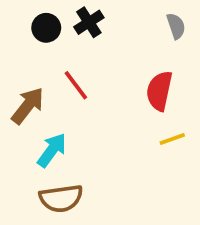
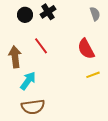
red semicircle: (159, 91) -> (86, 49), turned -40
brown arrow: (28, 106) -> (15, 57), turned -45

